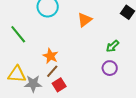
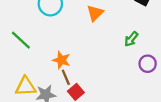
purple circle: (110, 68) -> (148, 64), moved
brown line: (52, 71) -> (66, 77), turned -56

